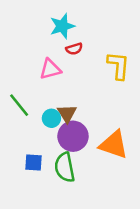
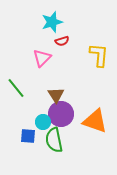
pink triangle: (50, 69) -> (42, 58), turned -30
cyan circle: (51, 118) -> (43, 122), moved

